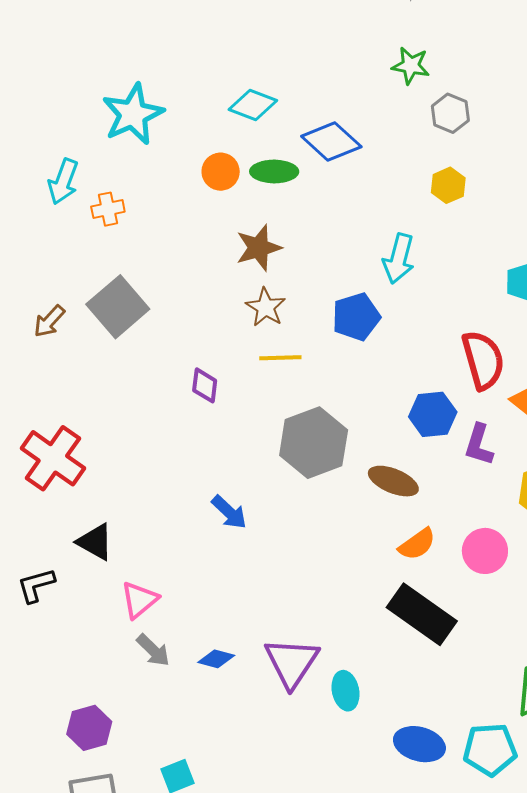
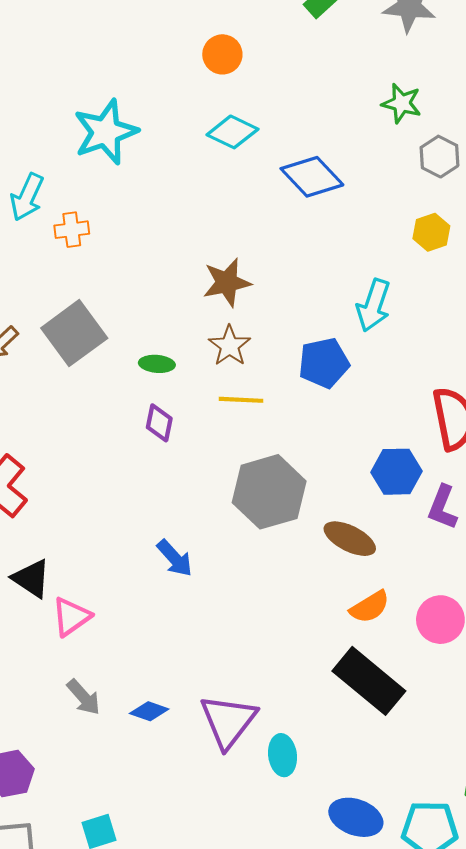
orange circle: (221, 172) -> (222, 54), moved
green ellipse: (274, 172) -> (157, 364), moved, size x0.7
pink triangle: (139, 600) -> (71, 617), moved

